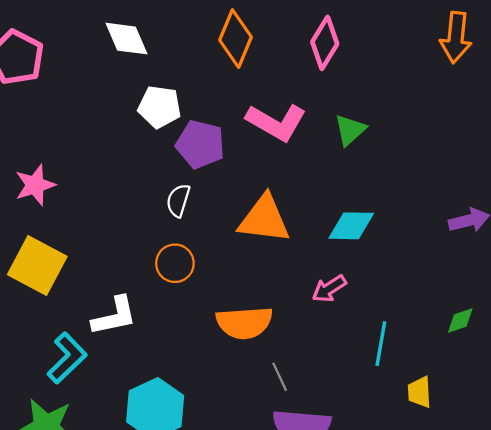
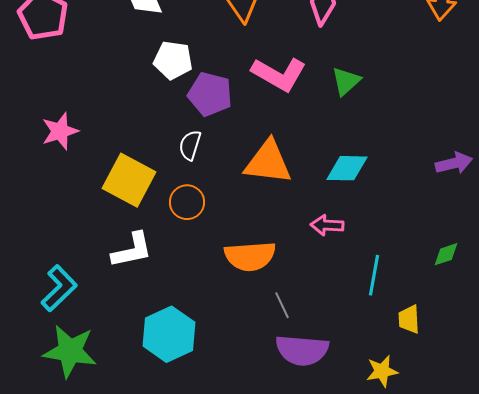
yellow square: (37, 265) -> (129, 180), moved
pink arrow: (329, 289) -> (327, 225), turned 36
cyan L-shape: (67, 358) -> (59, 288), moved

